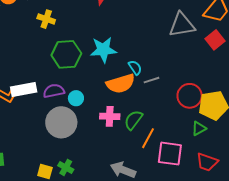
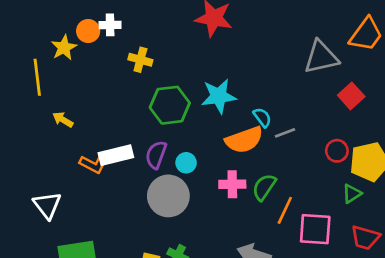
red square: (215, 40) -> (351, 96), moved
purple semicircle: (54, 91) -> (156, 155), turned -55
red circle: (190, 96) -> (337, 151), size x0.7

